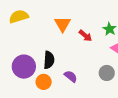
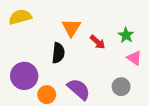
black semicircle: (49, 60) -> (58, 53), moved
purple semicircle: (71, 76) -> (79, 89), size x1.5

